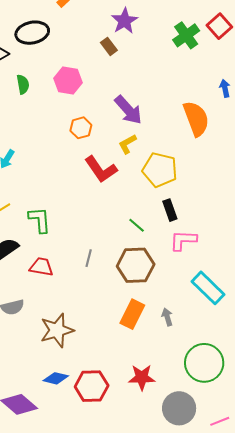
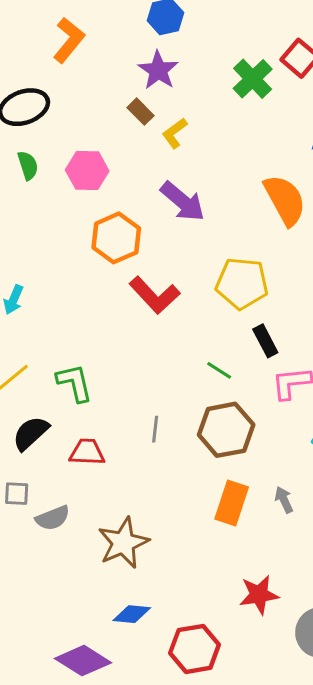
green semicircle: (23, 84) -> (28, 165), moved
orange hexagon: (81, 128) -> (116, 238), size x1.5
yellow L-shape: (127, 144) -> (175, 133), moved
red hexagon: (92, 386) -> (195, 649), moved

